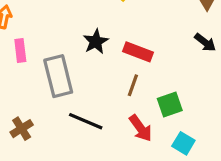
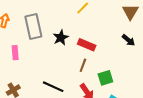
pink rectangle: (20, 50) -> (15, 53), moved
gray rectangle: (58, 76) -> (33, 26), moved

